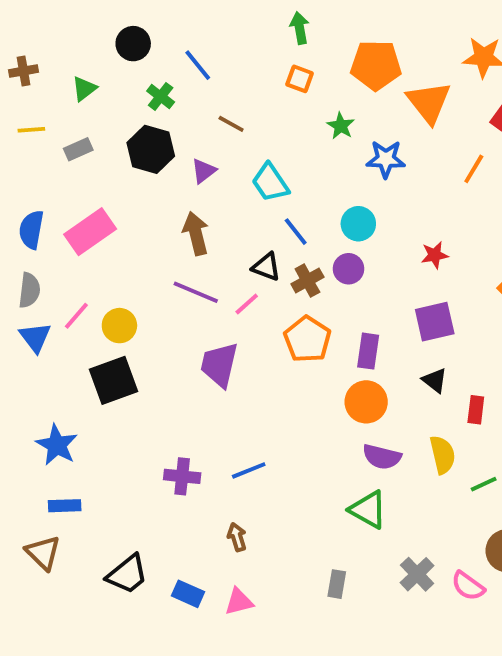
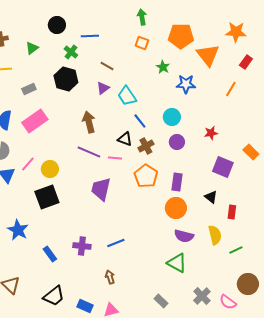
blue line: (198, 65) -> (90, 36), turned -54
gray rectangle: (78, 149) -> (29, 89), moved
purple triangle: (204, 171) -> (103, 88), moved
purple circle: (349, 269) -> (177, 142), moved
pink line: (247, 304) -> (115, 158), turned 48
purple square: (435, 322) -> (223, 167), moved, turned 35
blue rectangle: (65, 506) -> (50, 254), moved, turned 56
gray rectangle: (337, 584) -> (161, 301), turned -56

